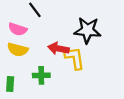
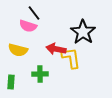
pink semicircle: (18, 29) -> (28, 26), moved
black star: (87, 30) -> (83, 32), turned 30

